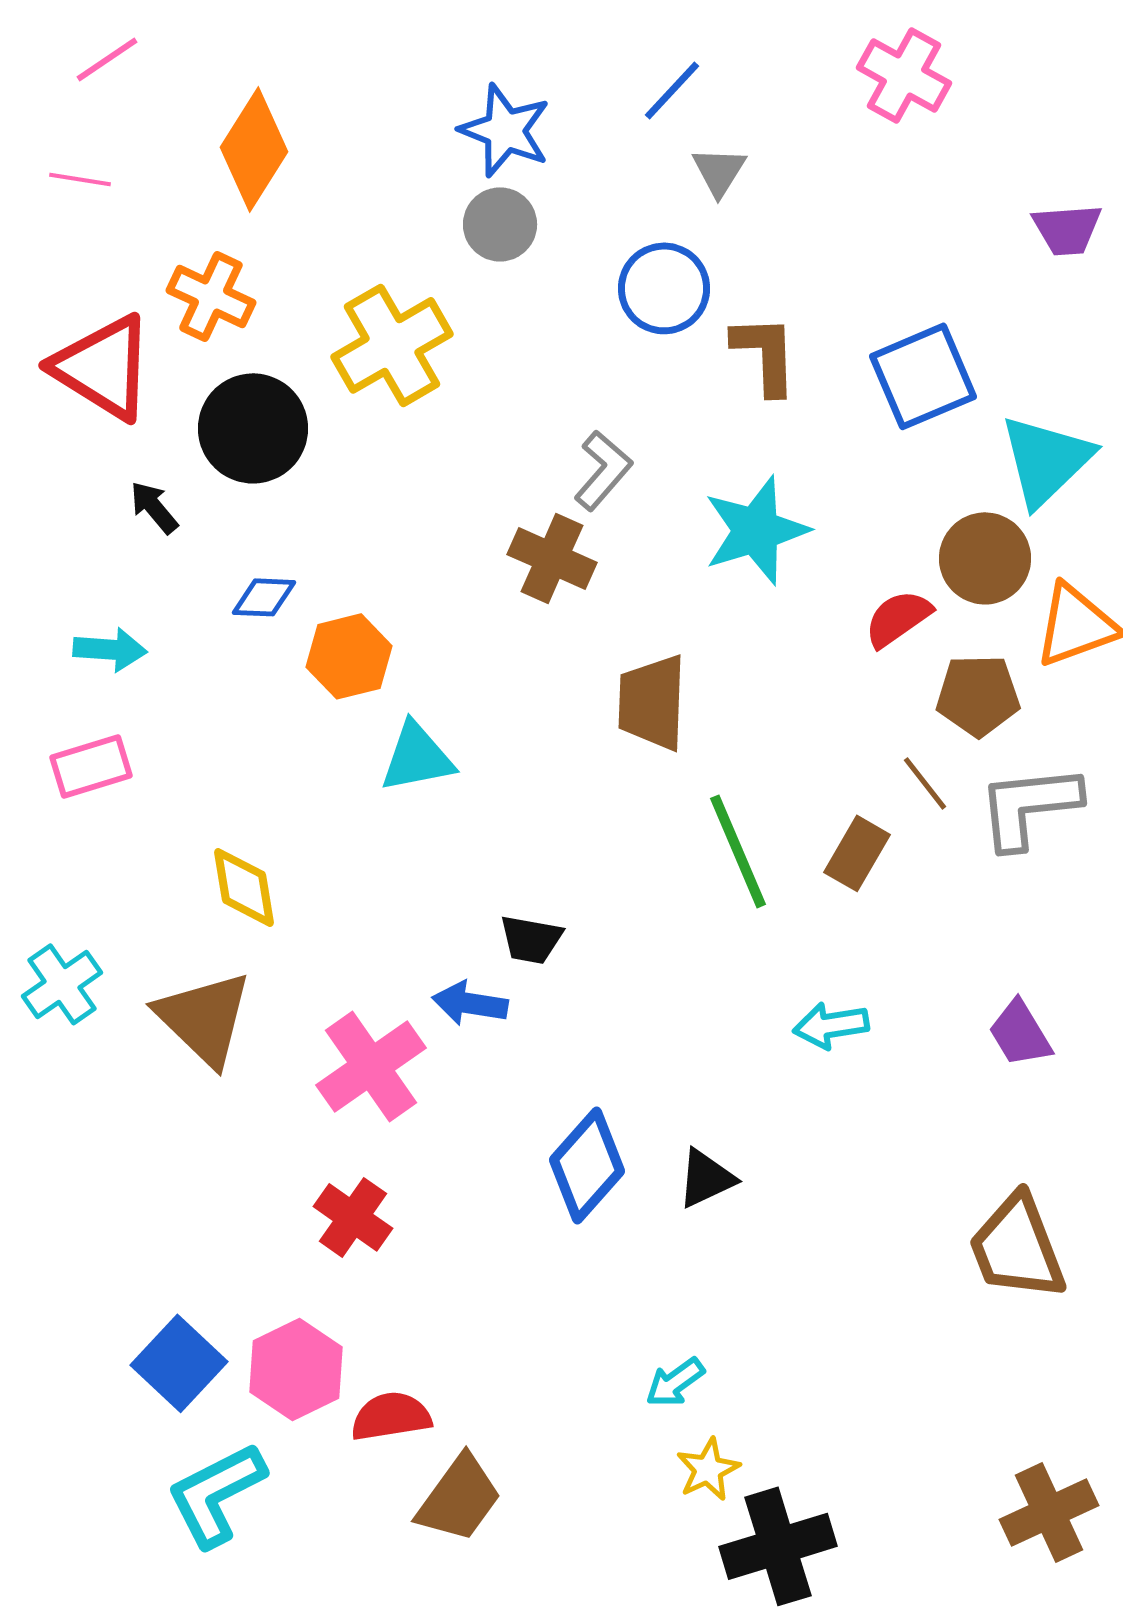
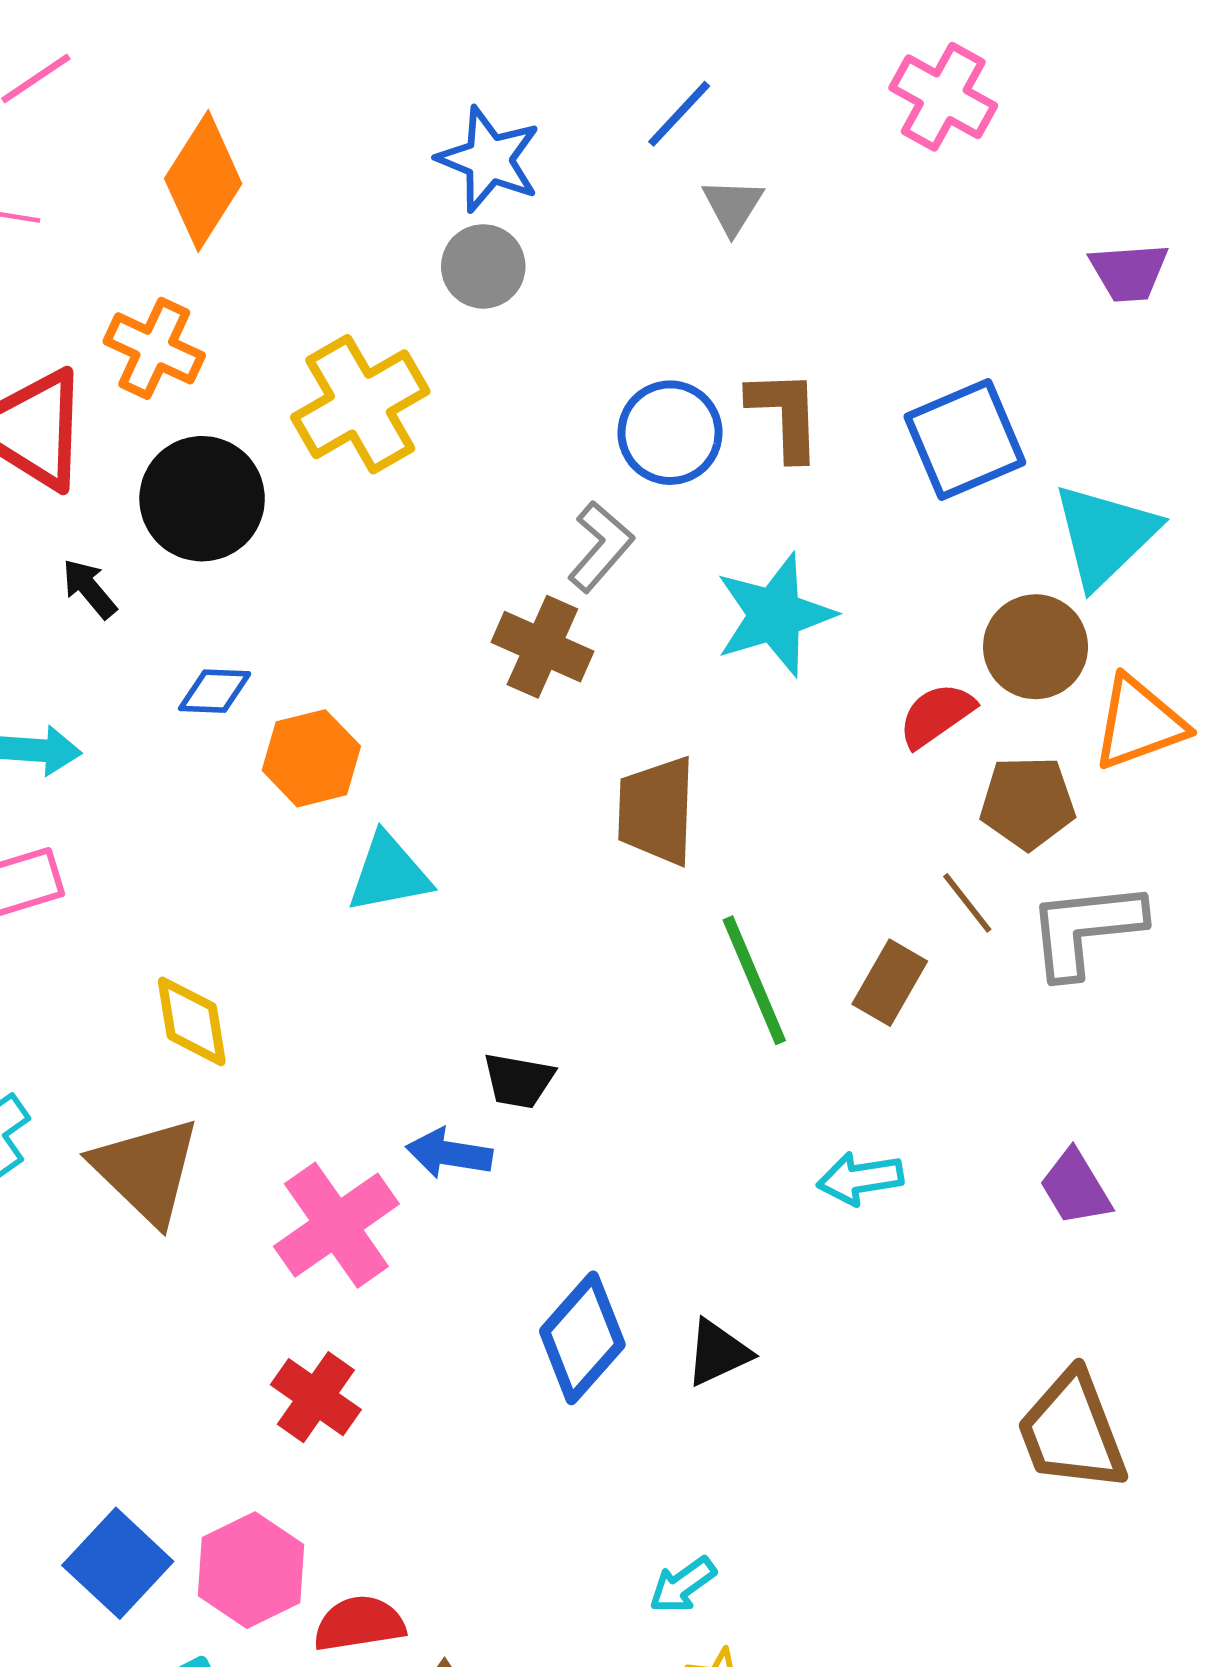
blue circle: (664, 288) -> (670, 433), moved

